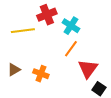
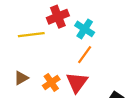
red triangle: (88, 69) -> (77, 82), moved
orange cross: (41, 74) -> (51, 82), turned 35

